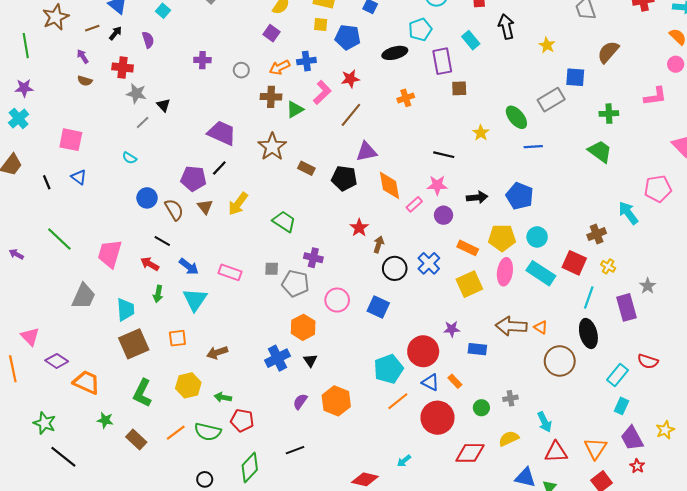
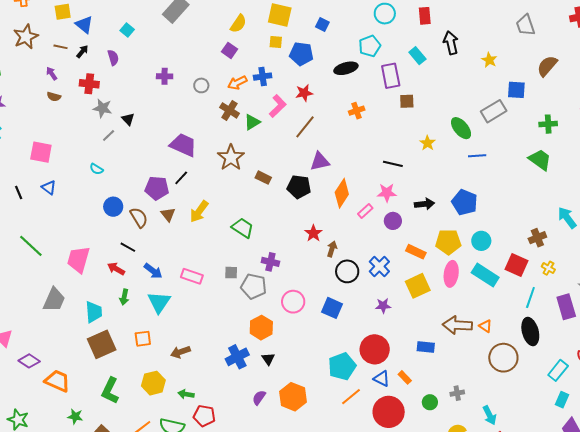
brown line: (92, 28) -> (60, 47), turned 32
brown cross: (271, 97) -> (229, 110), turned 30
orange diamond: (390, 185) -> (342, 193), turned 44
purple star: (452, 329) -> (383, 306), moved

